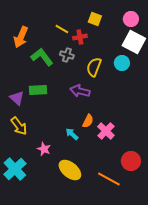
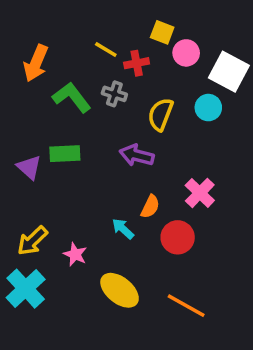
pink circle: (131, 19) -> (186, 53), moved
yellow arrow: (19, 126) -> (32, 241), moved, turned 84
pink cross: (106, 131) -> (200, 193), moved
red circle: (131, 161) -> (178, 237), moved

